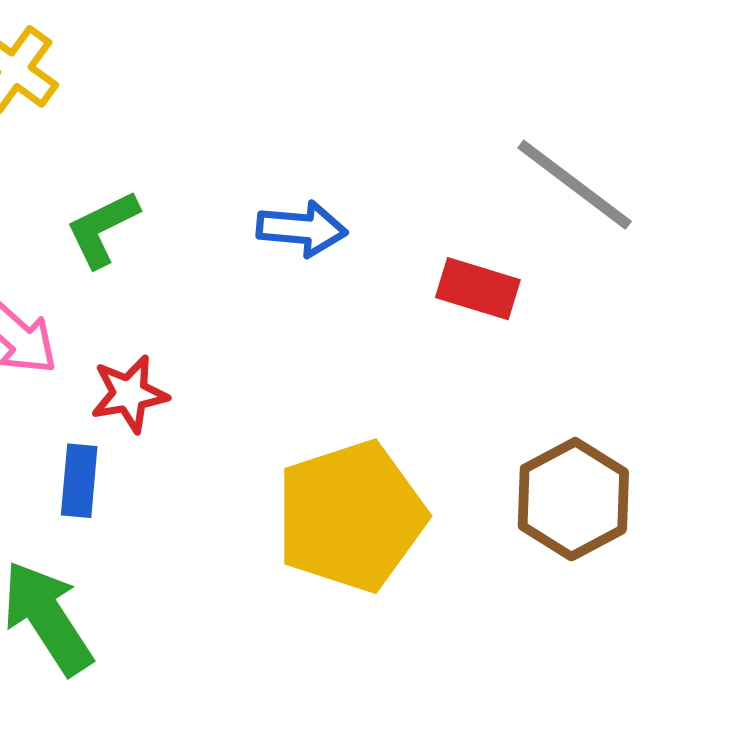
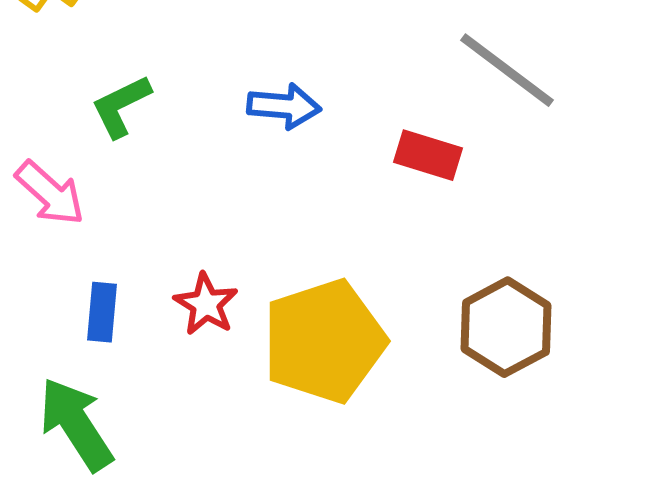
red star: (129, 394) -> (206, 304), moved, turned -30

